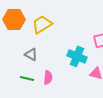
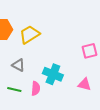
cyan cross: (77, 56) -> (53, 74), moved

